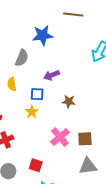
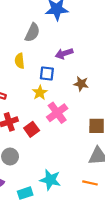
pink cross: (60, 137) -> (57, 113), moved
red square: (36, 165) -> (32, 129), moved, turned 32

